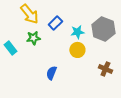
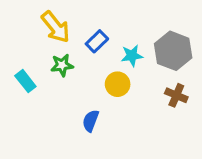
yellow circle: (77, 50) -> (118, 84), moved
brown cross: (105, 69) -> (176, 95), moved

